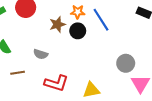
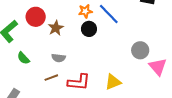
brown star: (57, 24) -> (56, 28), moved
brown line: (18, 73) -> (51, 78), moved

